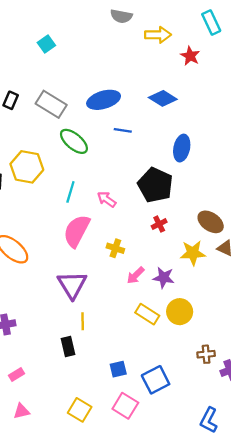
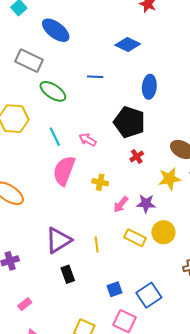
blue ellipse: (104, 100) -> (56, 30), moved, turned 60
cyan line: (70, 192) -> (55, 137), turned -36
purple triangle: (72, 285) -> (58, 240), moved, turned 36
yellow line: (83, 321) -> (97, 245), moved

